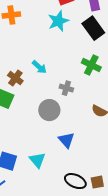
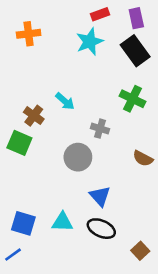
cyan triangle: (37, 160) -> (62, 222), turned -48
black ellipse: (75, 181) -> (101, 229), moved
brown square: (97, 182) -> (140, 251), turned -32

